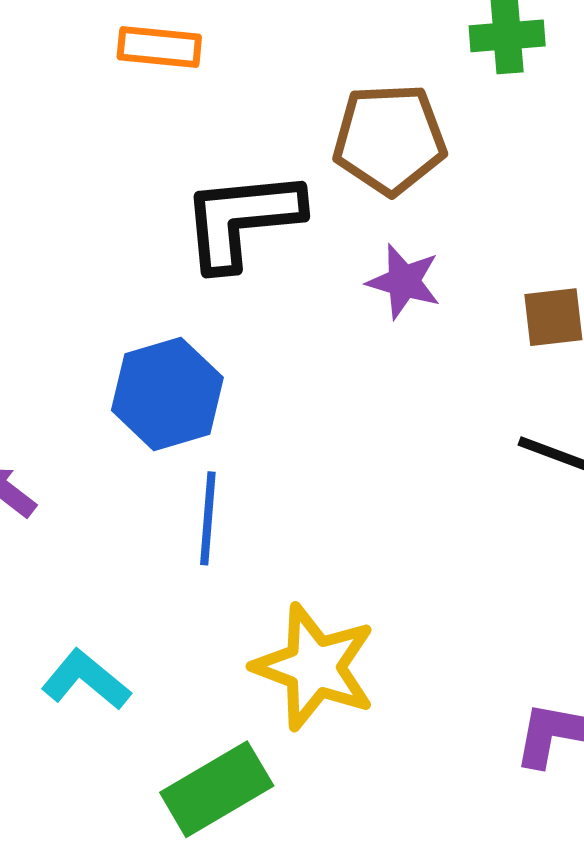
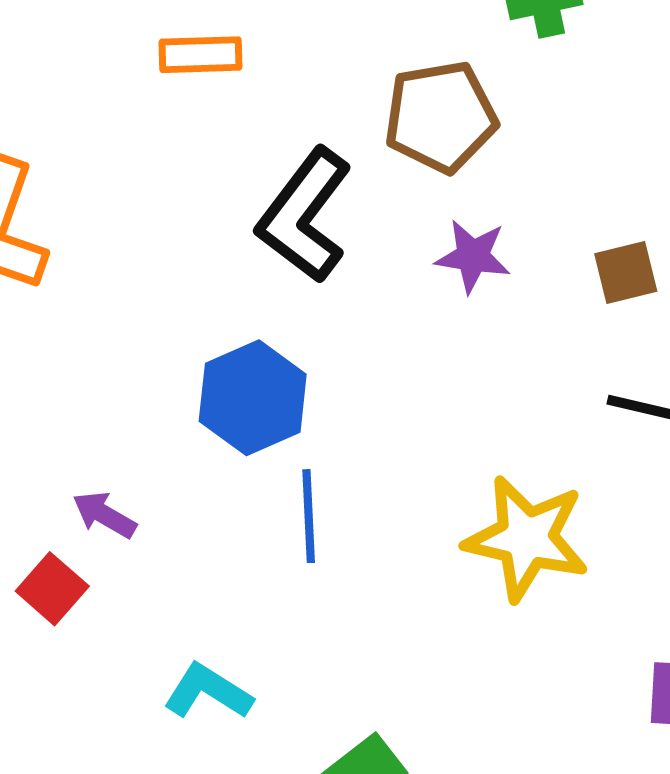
black L-shape: (242, 220) -> (304, 215), turned -40
yellow star: (314, 667) -> (527, 538), moved

